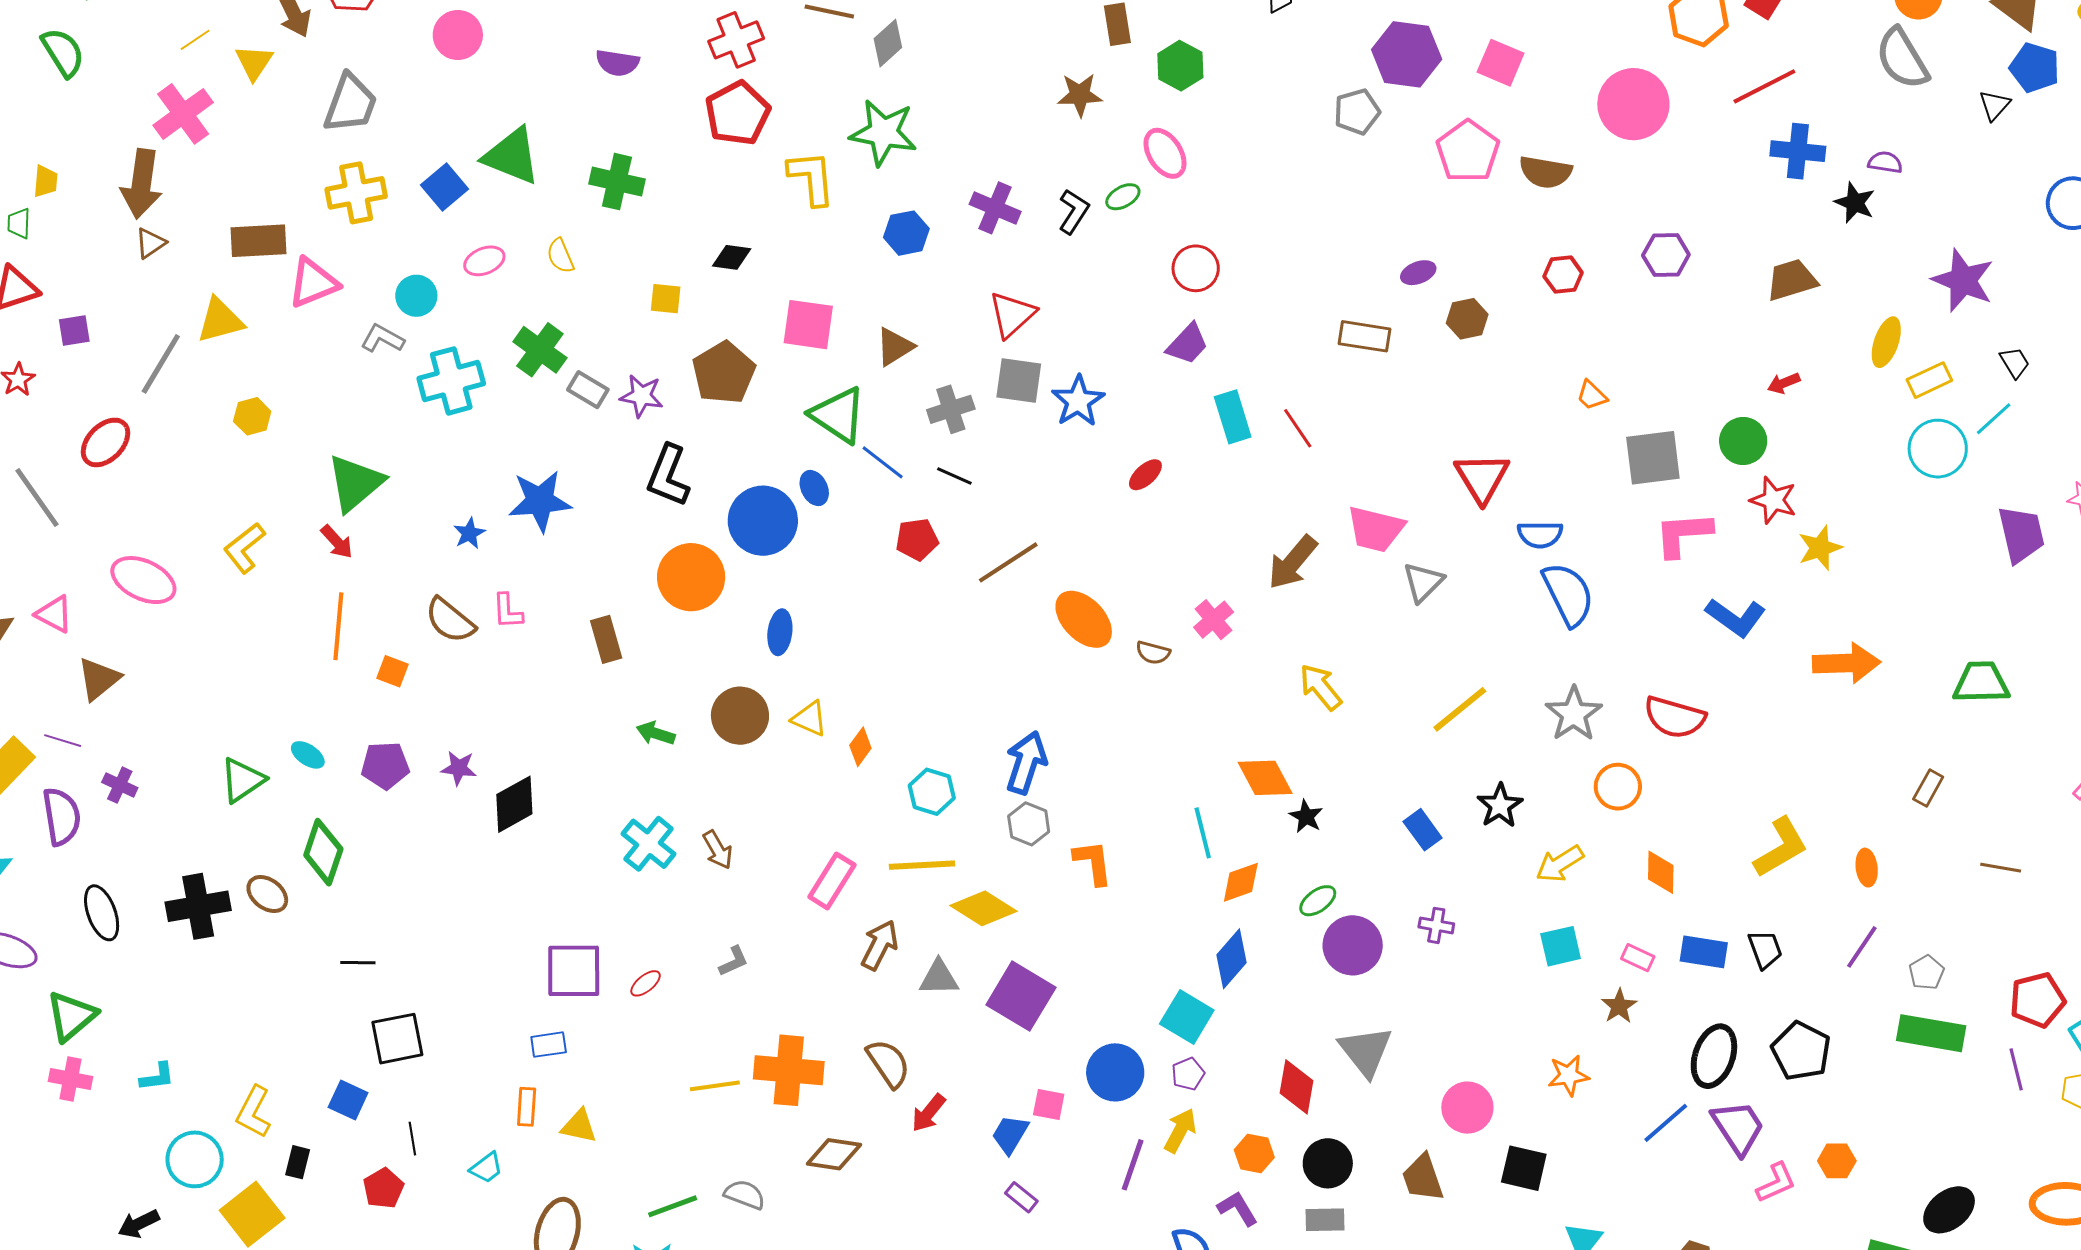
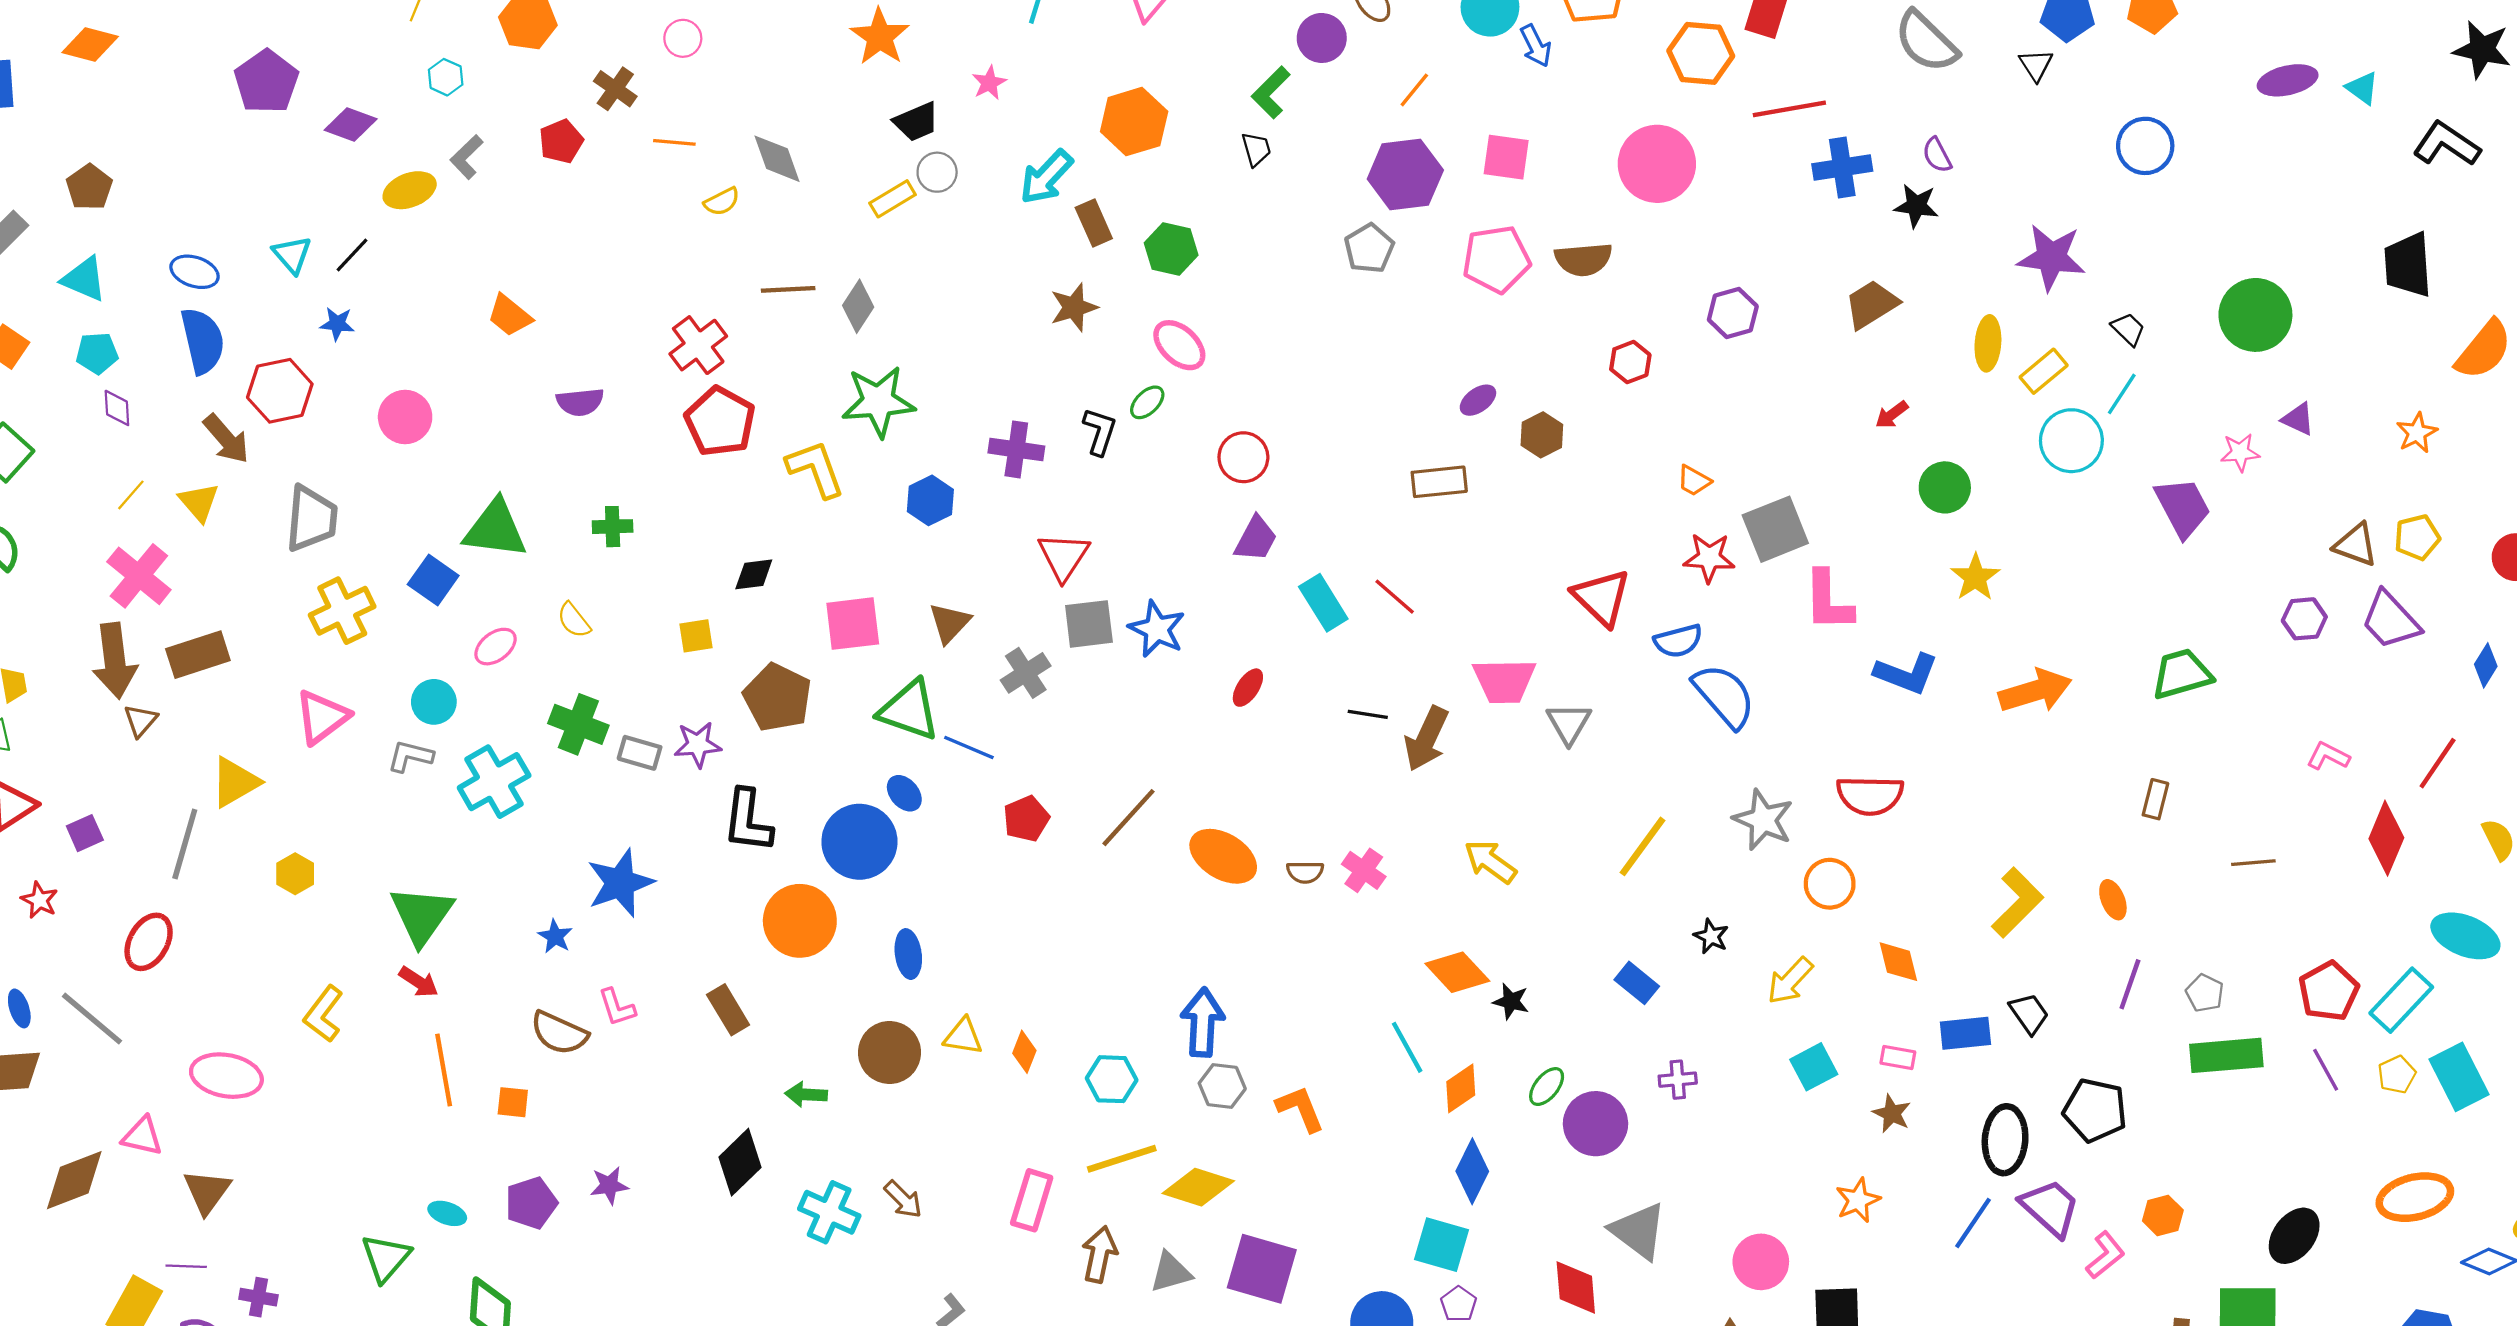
red line: (1764, 86) -> (1789, 109), turned 32
pink pentagon: (1468, 151) -> (1496, 259), turned -30
purple semicircle: (1885, 162) -> (1937, 155), turned -112
green cross: (617, 182) -> (613, 527), size x0.7
brown rectangle: (258, 241) -> (198, 655), moved
green circle: (1743, 441) -> (1945, 487), moved
black line: (954, 476) -> (1368, 714), moved
red star: (1773, 500) -> (1709, 558), moved
pink L-shape: (1683, 534) -> (1828, 601), turned -72
pink cross: (1214, 620) -> (1364, 870), moved
black diamond: (514, 804) -> (740, 1162), moved
black star: (1500, 806) -> (1711, 936), size x0.7

